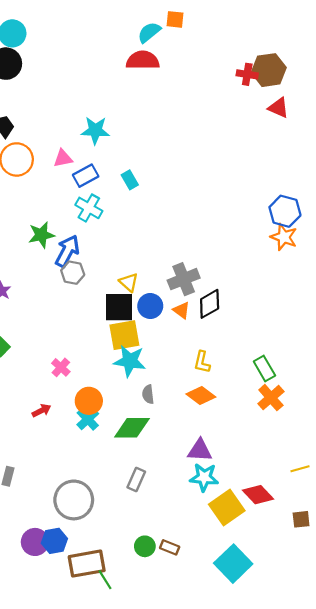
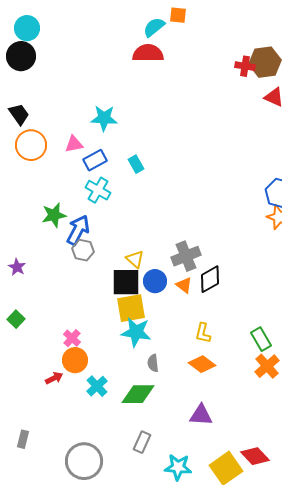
orange circle: (89, 401) -> (75, 360), moved
cyan star: (204, 477) -> (178, 467), moved

